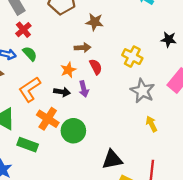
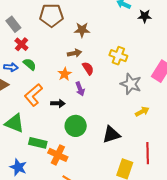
black star: (169, 39) -> (145, 16), moved
black arrow: (62, 92) -> (58, 103), moved
orange cross: (48, 119) -> (58, 155), moved
yellow arrow: (151, 124) -> (142, 112), turned 96
black triangle: (112, 160) -> (111, 135), moved

